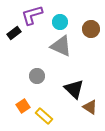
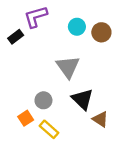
cyan circle: (60, 22) -> (77, 27), moved
gray triangle: (61, 46) -> (68, 67), moved, turned 30
gray circle: (37, 76) -> (43, 100), moved

